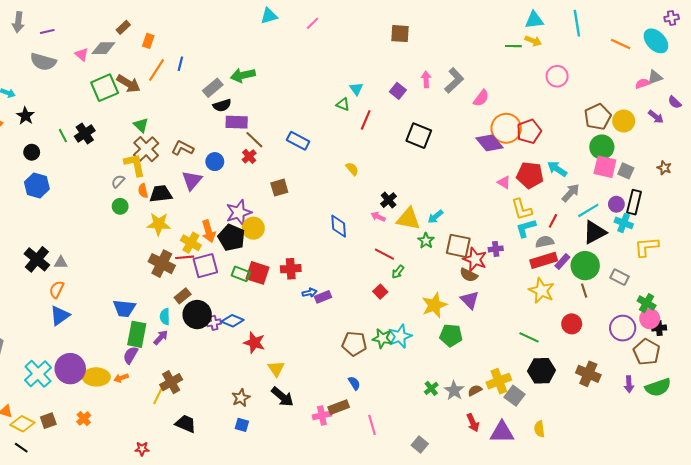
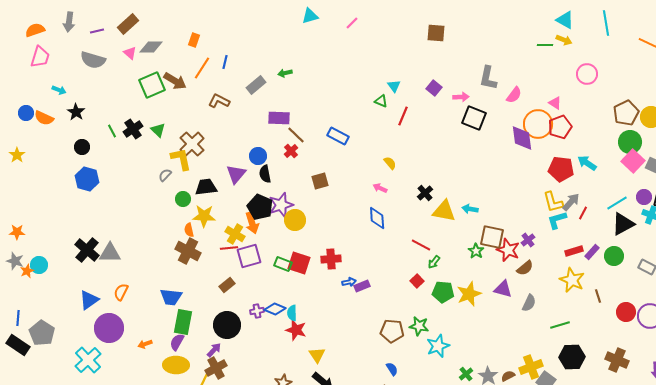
cyan triangle: (534, 20) -> (565, 20), turned 36
brown rectangle: (123, 27) -> (128, 24), moved, size x1.5
green arrow: (243, 75) -> (285, 73), size x0.6
pink arrow: (426, 79) -> (461, 97), moved, turned 91
gray L-shape: (454, 80) -> (488, 78), turned 145
black semicircle: (222, 105) -> (265, 174), moved, turned 96
green triangle: (141, 125) -> (158, 130), moved
black square: (419, 136) -> (474, 118), moved
purple diamond: (489, 143) -> (522, 138), turned 32
brown L-shape: (183, 148) -> (219, 101), moved
pink square: (605, 167) -> (633, 161), turned 30
pink triangle: (504, 182) -> (555, 103), moved
orange semicircle: (143, 191) -> (189, 230), moved
gray arrow: (571, 193) -> (571, 202), moved
green circle: (120, 206) -> (183, 199), moved
pink arrow: (378, 217) -> (380, 188), moved
cyan arrow: (435, 217) -> (470, 209), turned 49
black pentagon: (231, 238) -> (260, 207), moved
green star: (426, 241) -> (476, 251), moved
gray semicircle: (545, 242) -> (529, 303), moved, turned 126
purple cross: (496, 249) -> (528, 240), turned -32
red rectangle: (544, 260) -> (574, 251), size x0.7
gray triangle: (61, 262) -> (110, 253), size x1.6
brown cross: (162, 264) -> (188, 251), moved
green circle: (585, 266) -> (614, 256), size x0.7
brown semicircle: (469, 275) -> (525, 268), moved, turned -66
orange semicircle: (57, 290) -> (121, 292), moved
brown line: (584, 291) -> (598, 296), moved
purple triangle: (470, 300) -> (503, 289), turned -30
black circle: (197, 315) -> (227, 325), moved
blue triangle: (60, 316) -> (89, 300), moved
cyan semicircle: (165, 317) -> (292, 313), moved
red circle: (572, 324) -> (626, 312), moved
green pentagon: (451, 335) -> (443, 292), moved
cyan star: (400, 336) -> (438, 346), moved
purple arrow: (161, 337) -> (214, 350), moved
green line: (529, 337) -> (560, 325), turned -42
purple circle: (70, 369) -> (109, 328), moved
yellow ellipse: (96, 377) -> (176, 365), moved
orange arrow: (121, 378) -> (145, 344), moved

